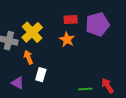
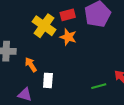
yellow cross: (32, 32) -> (44, 26), moved

